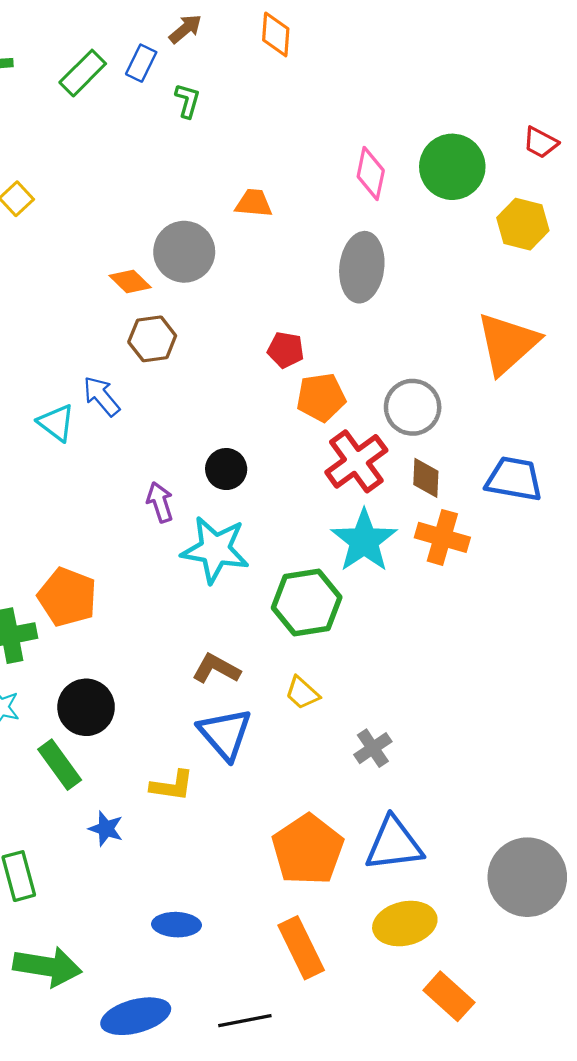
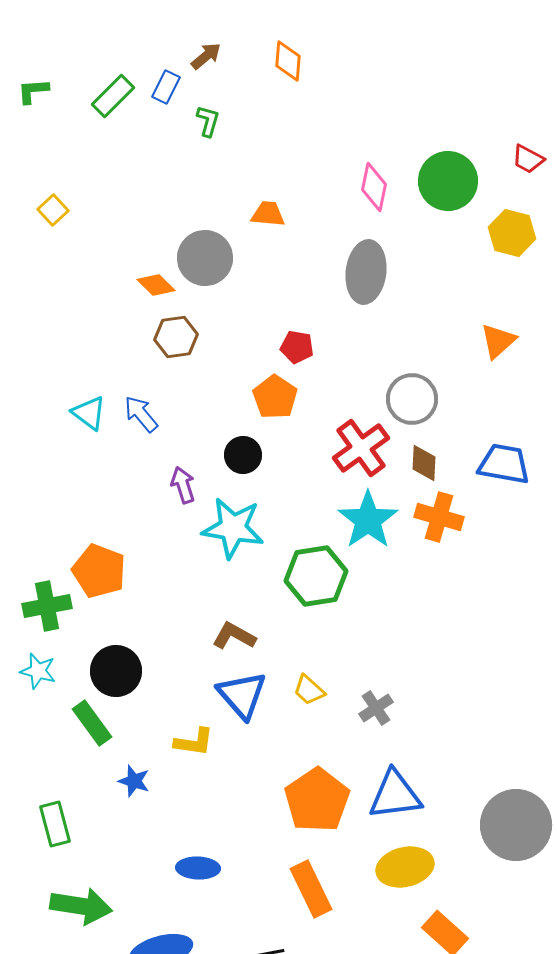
orange triangle: (507, 343) -> (498, 341), size x0.6
blue arrow: (101, 396) -> (141, 414), moved
orange pentagon: (321, 397) -> (275, 397), moved, turned -30
yellow trapezoid: (302, 693) -> (309, 690), moved

